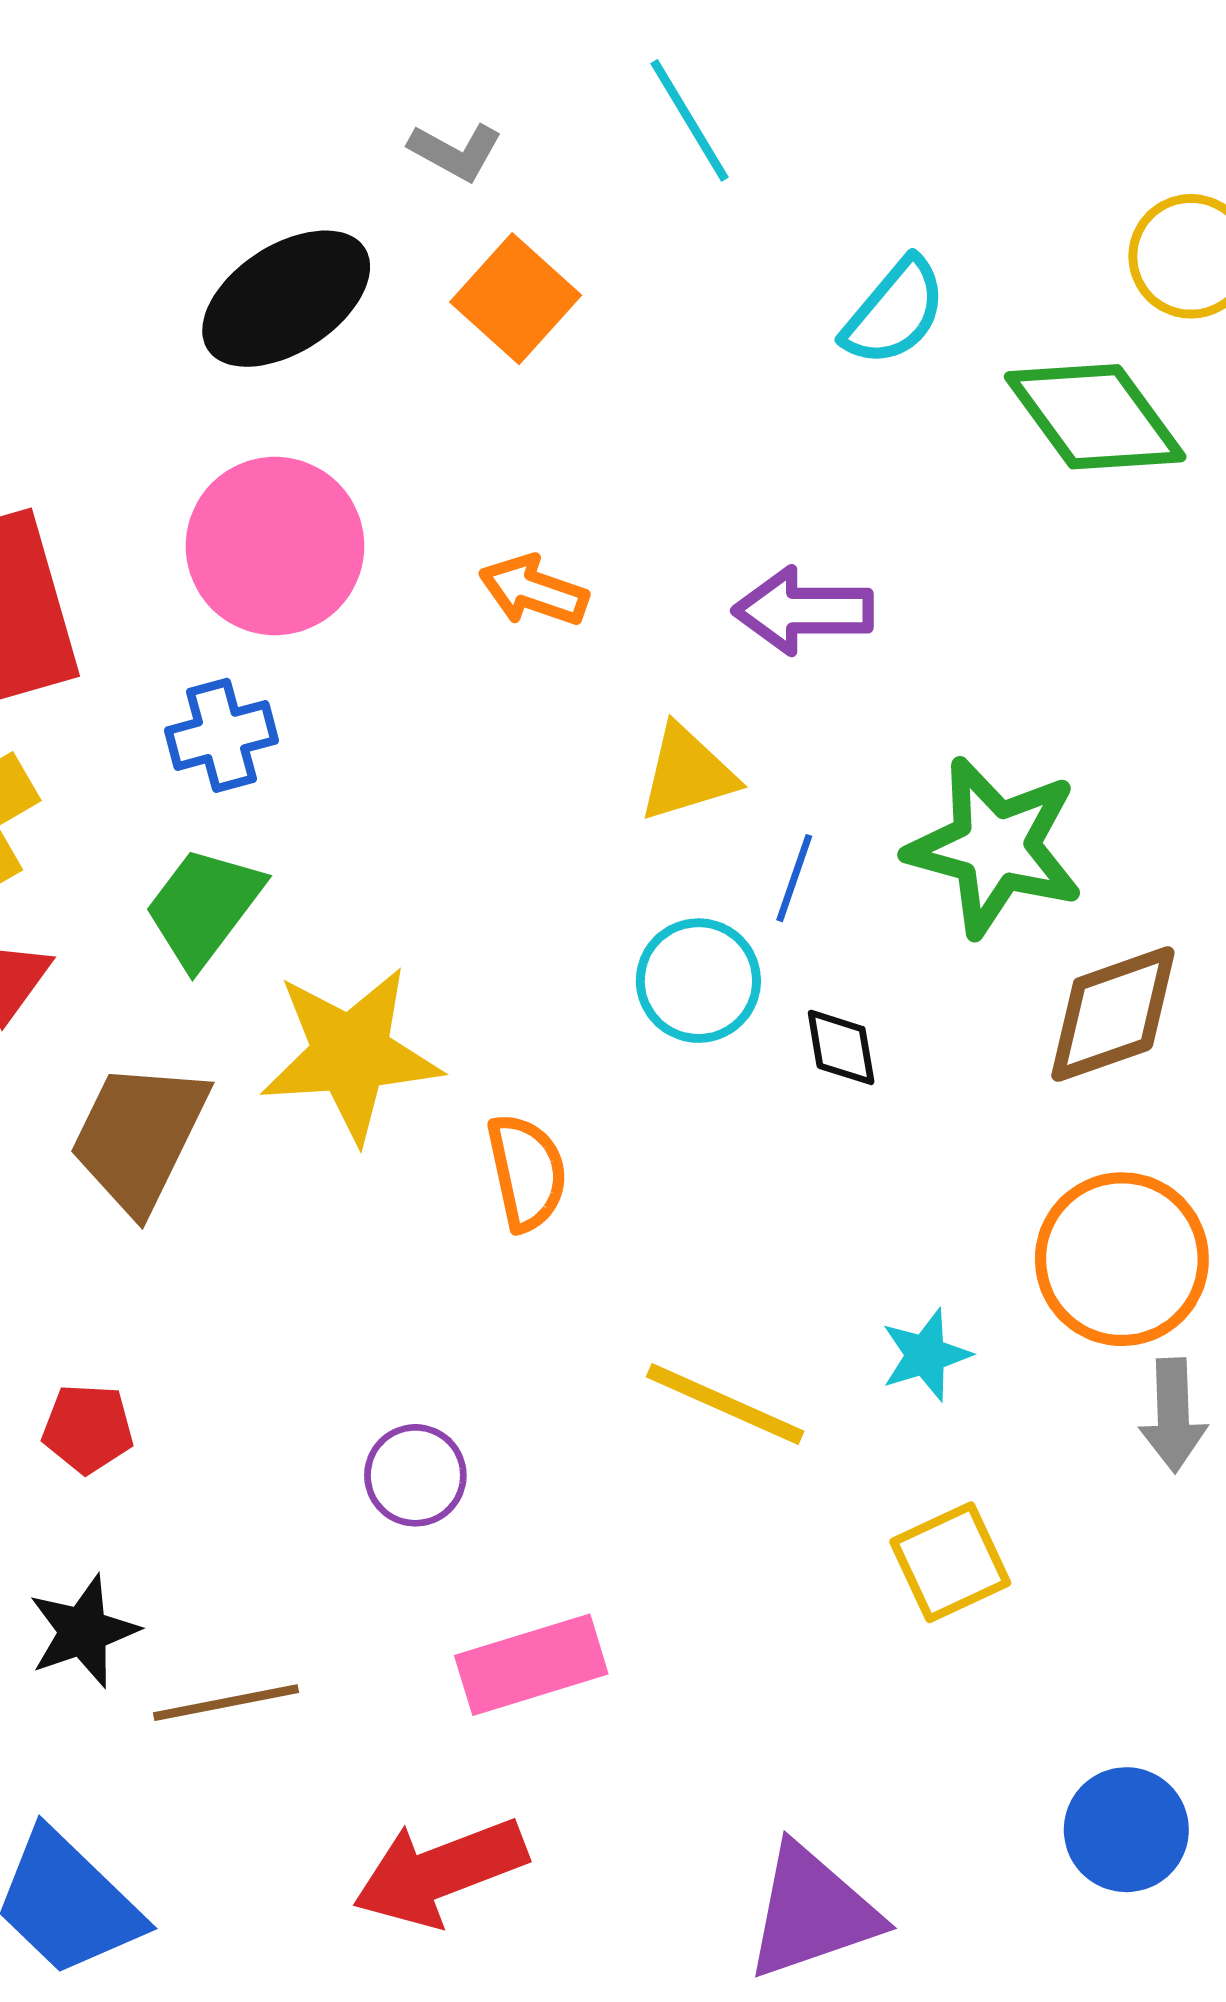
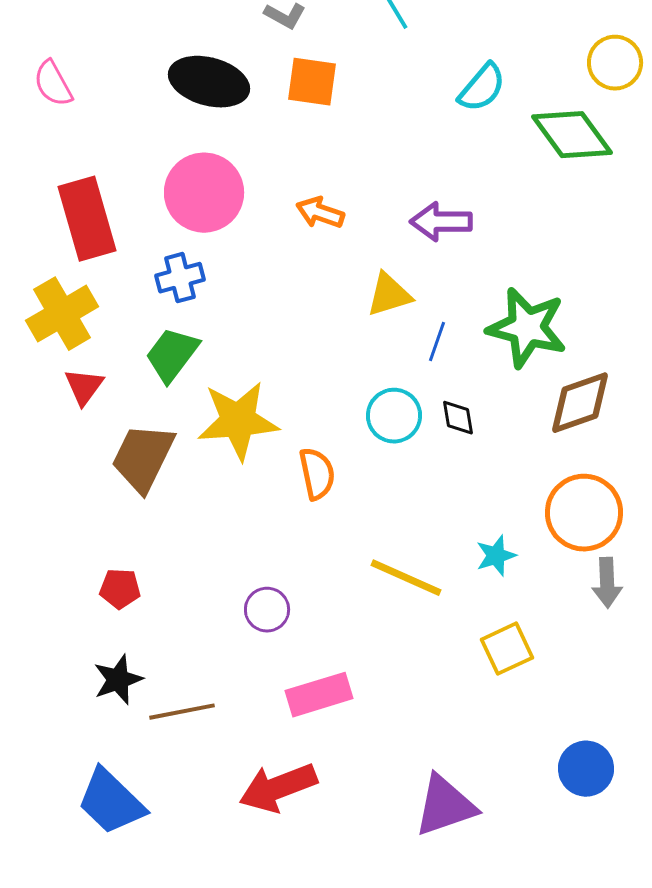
black ellipse: (286, 299) -> (209, 82), turned 48
orange square: (516, 299) -> (312, 82), turned -34
cyan circle: (698, 981) -> (394, 416), moved

